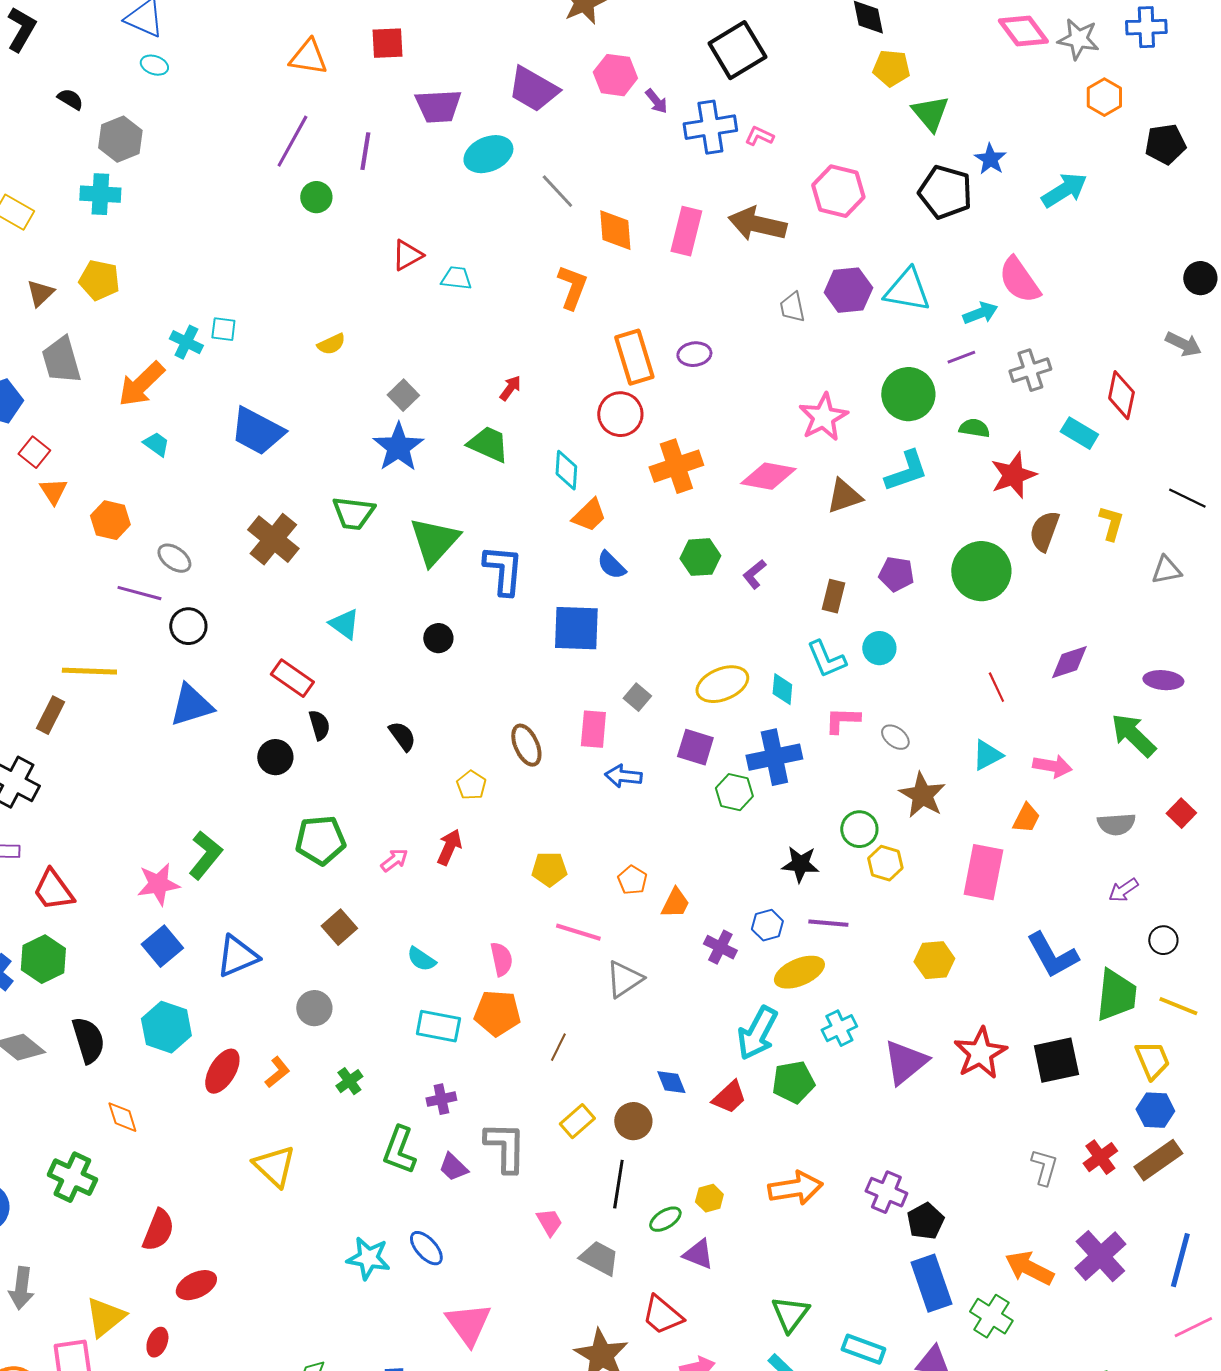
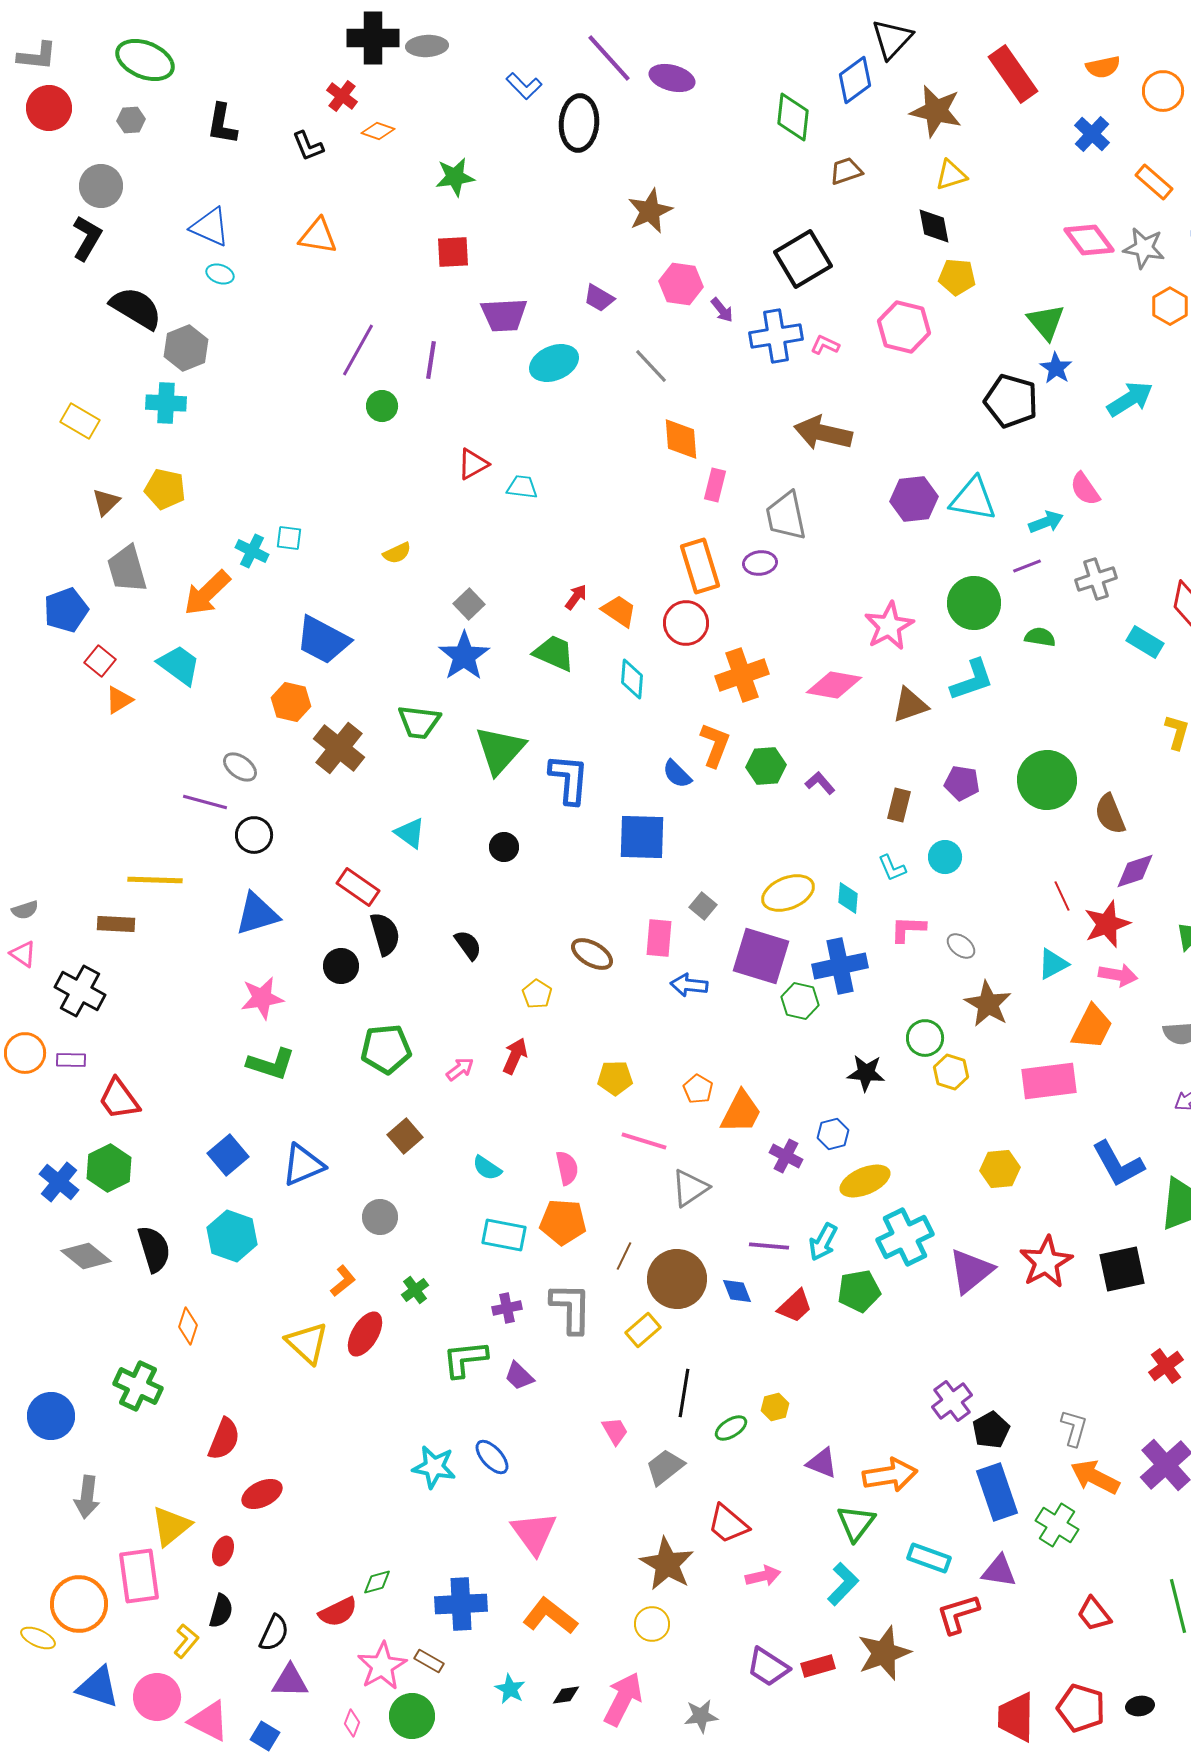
orange triangle: (308, 57) -> (318, 236), moved
purple trapezoid: (533, 89) -> (599, 298), size x0.6
black semicircle: (70, 99) -> (136, 308), size x2.0
green triangle: (930, 113) -> (1046, 322), moved
gray line: (557, 191) -> (651, 366), moved
pink hexagon: (838, 191) -> (904, 327), moved
pink rectangle: (686, 231) -> (715, 485), moved, size x0.7
pink semicircle: (1019, 280) -> (1085, 489), size x0.7
orange L-shape: (572, 287) -> (715, 745), moved
gray trapezoid: (792, 307) -> (786, 516), moved, size x1.6
cyan trapezoid: (156, 444) -> (179, 665), moved, size x1.6
red star: (1013, 475) -> (1107, 924), moved
orange triangle: (53, 491) -> (119, 700), turned 32
orange trapezoid: (589, 515) -> (619, 611), moved, turned -102
orange hexagon: (110, 520) -> (291, 702), moved
brown semicircle: (1044, 531) -> (1110, 814), moved, turned -42
purple L-shape: (754, 574) -> (820, 783), turned 88
cyan L-shape: (826, 659) -> (892, 868), size x0.7
brown rectangle: (50, 715) -> (116, 924), turned 66
black semicircle: (319, 725) -> (385, 934), size x1.4
brown ellipse: (526, 745) -> (592, 954), turned -36
purple square: (695, 747) -> (761, 956), size x1.5
orange trapezoid: (1026, 818) -> (1092, 1027), size x1.5
green L-shape: (205, 855) -> (271, 1064), turned 69
pink rectangle: (983, 872) -> (1049, 1081), turned 72
pink star: (158, 884) -> (262, 998), moved
orange trapezoid: (675, 903) -> (741, 1112), size x1.4
purple line: (828, 923) -> (769, 1246), moved
cyan cross: (839, 1028) -> (905, 1237), size x1.6
cyan arrow: (757, 1033) -> (823, 1242), size x0.7
red ellipse: (222, 1071) -> (365, 1334), moved
orange diamond: (122, 1117) -> (188, 1326), turned 36
brown circle: (633, 1121) -> (677, 1279), moved, size x1.6
gray L-shape: (505, 1147) -> (571, 1308), moved
green L-shape: (399, 1150) -> (465, 1359), turned 63
yellow triangle: (274, 1166) -> (307, 1343), moved
gray L-shape: (1044, 1167) -> (1074, 1428), moved
orange arrow: (795, 1188) -> (890, 1475), moved
purple cross: (886, 1192) -> (952, 1401), turned 30
purple triangle: (698, 1254) -> (822, 1463), moved
gray trapezoid: (599, 1258) -> (665, 1467), turned -66

